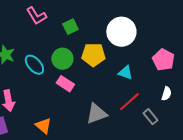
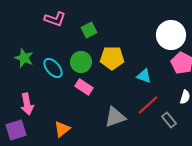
pink L-shape: (36, 16) -> (55, 19), turned -40
white circle: (121, 32) -> (171, 35), moved
orange triangle: (43, 126) -> (62, 129), turned 42

